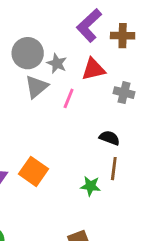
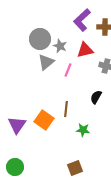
black semicircle: (109, 138) -> (96, 97), turned -80
brown line: (114, 169) -> (66, 109), moved

